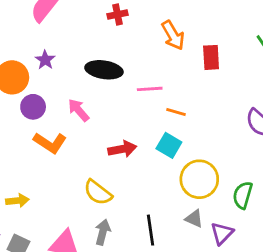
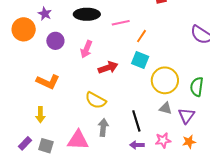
purple circle: (33, 107) -> (55, 41), moved
pink arrow: (79, 110) -> (86, 49), moved, turned -108
orange line: (176, 112) -> (142, 36), turned -64
orange L-shape: (50, 143) -> (48, 82), moved
yellow arrow: (17, 201) -> (40, 115), turned 105

